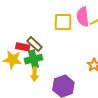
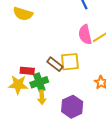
yellow square: (63, 22) -> (70, 62), moved
brown rectangle: (34, 44) -> (55, 64), moved

